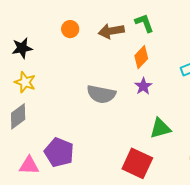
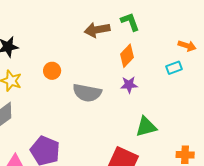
orange circle: (70, 29) -> (52, 71), moved
purple star: (143, 86) -> (129, 85), turned 30

